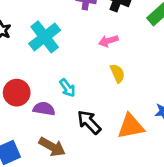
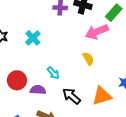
cyan cross: (45, 37) -> (33, 38), size x0.7
pink arrow: (108, 41) -> (97, 32), moved, size x1.6

